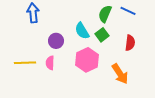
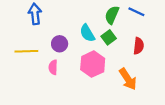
yellow line: (25, 63) -> (26, 51), moved

